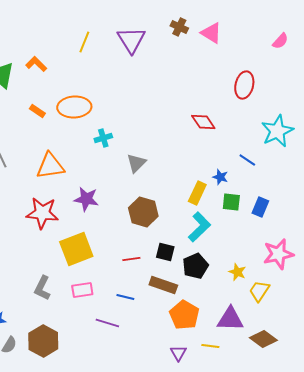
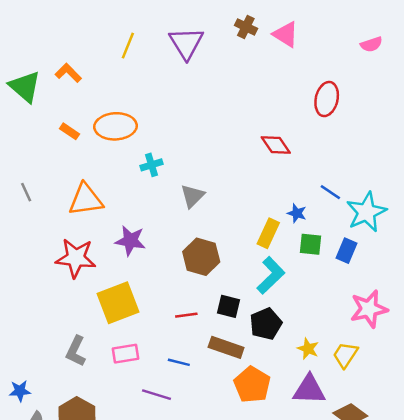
pink semicircle: (280, 41) -> (371, 44), turned 30
cyan star: (277, 131) -> (366, 212), moved
yellow star: (237, 272) -> (308, 349), moved

